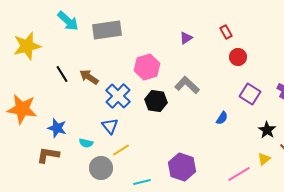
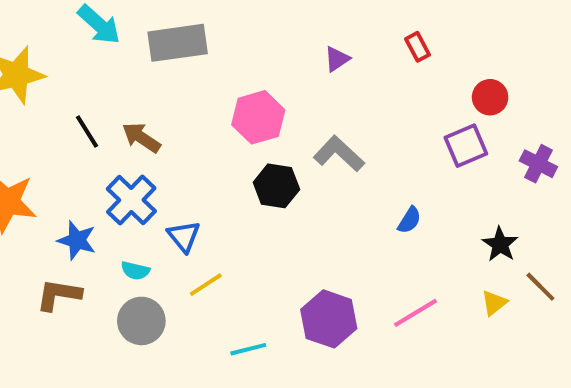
red circle: (238, 57) -> (490, 97), moved
purple square: (250, 94) -> (466, 146), moved, turned 35
blue cross: (118, 96) -> (131, 200), moved
gray circle: (101, 168) -> (141, 321), moved
pink line: (239, 174) -> (415, 313), moved

